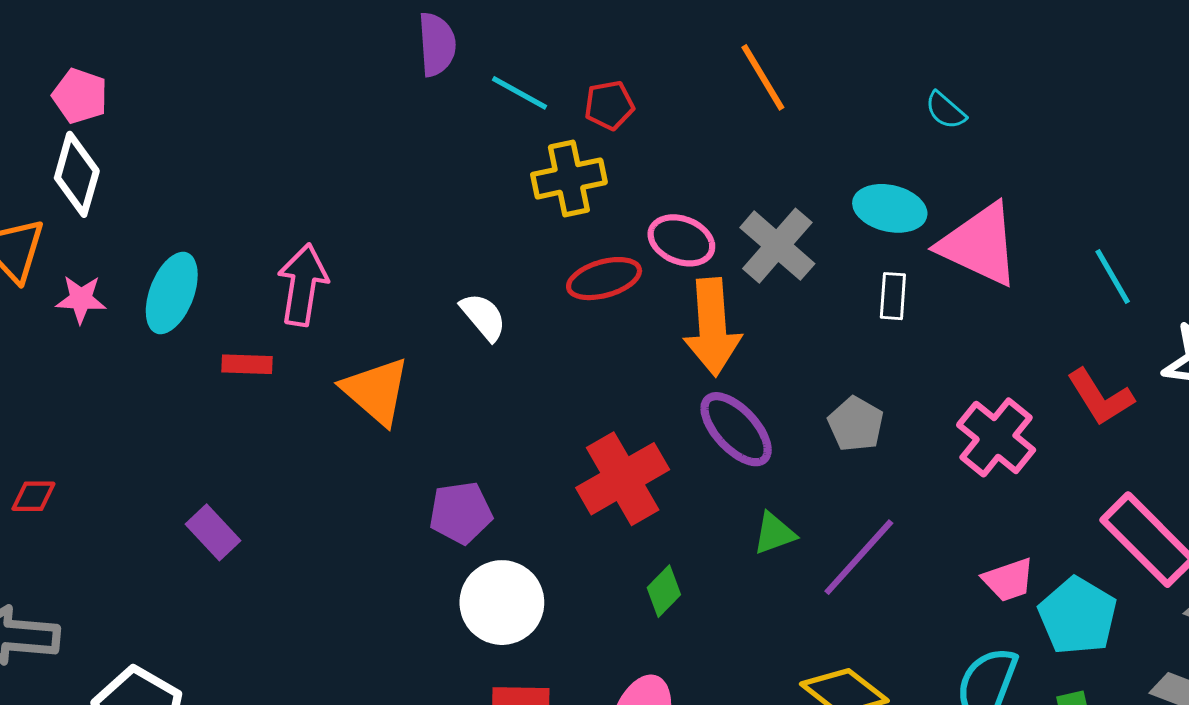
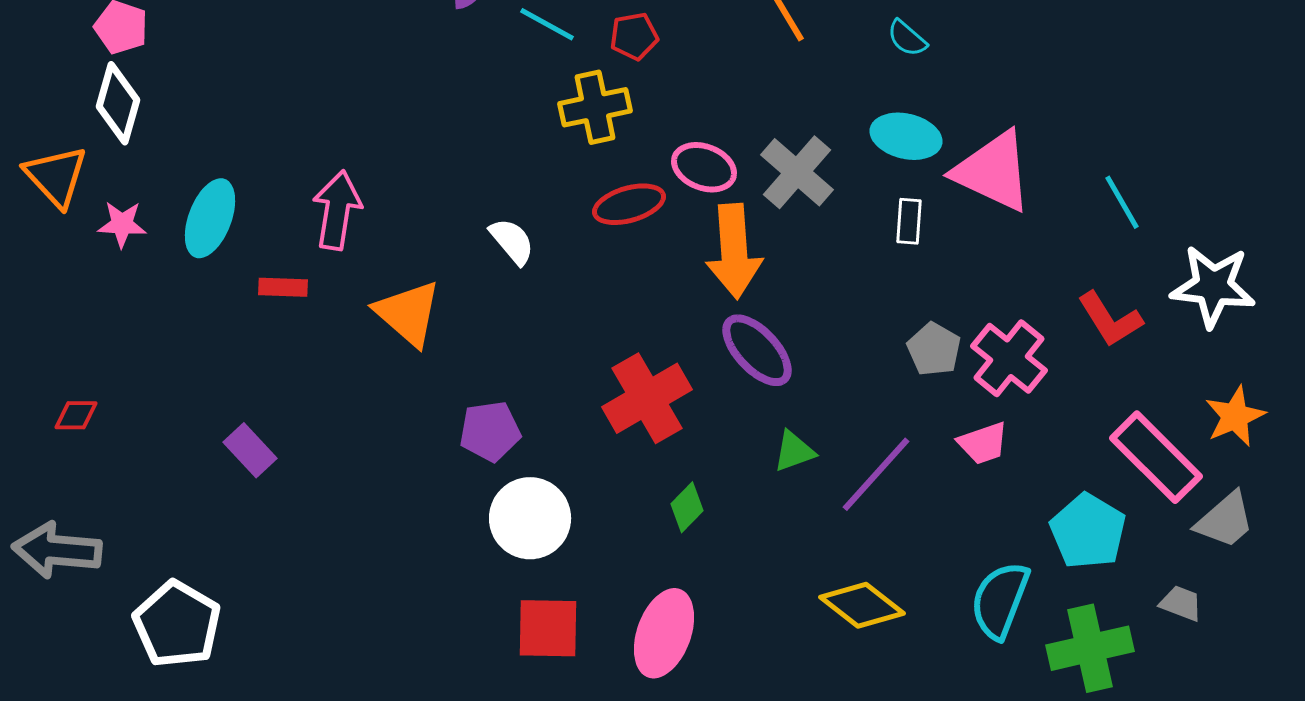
cyan semicircle: (946, 110) -> (907, 38), moved
gray pentagon: (856, 424) -> (934, 349), moved
pink trapezoid: (1008, 580) -> (983, 443), moved

